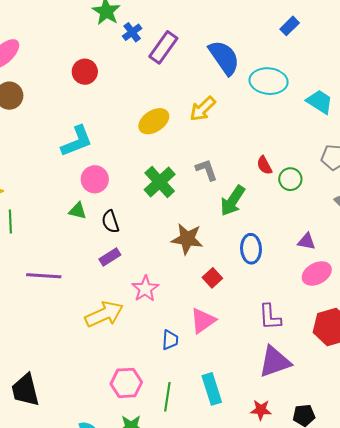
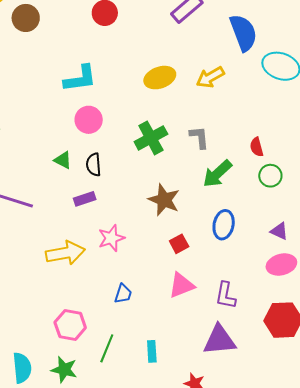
green circle: (290, 179) -> (270, 176), moved
green triangle: (78, 211) -> (63, 160), moved
pink triangle: (203, 321) -> (181, 285), moved
cyan rectangle: (212, 389) -> (152, 351), size x0.7

